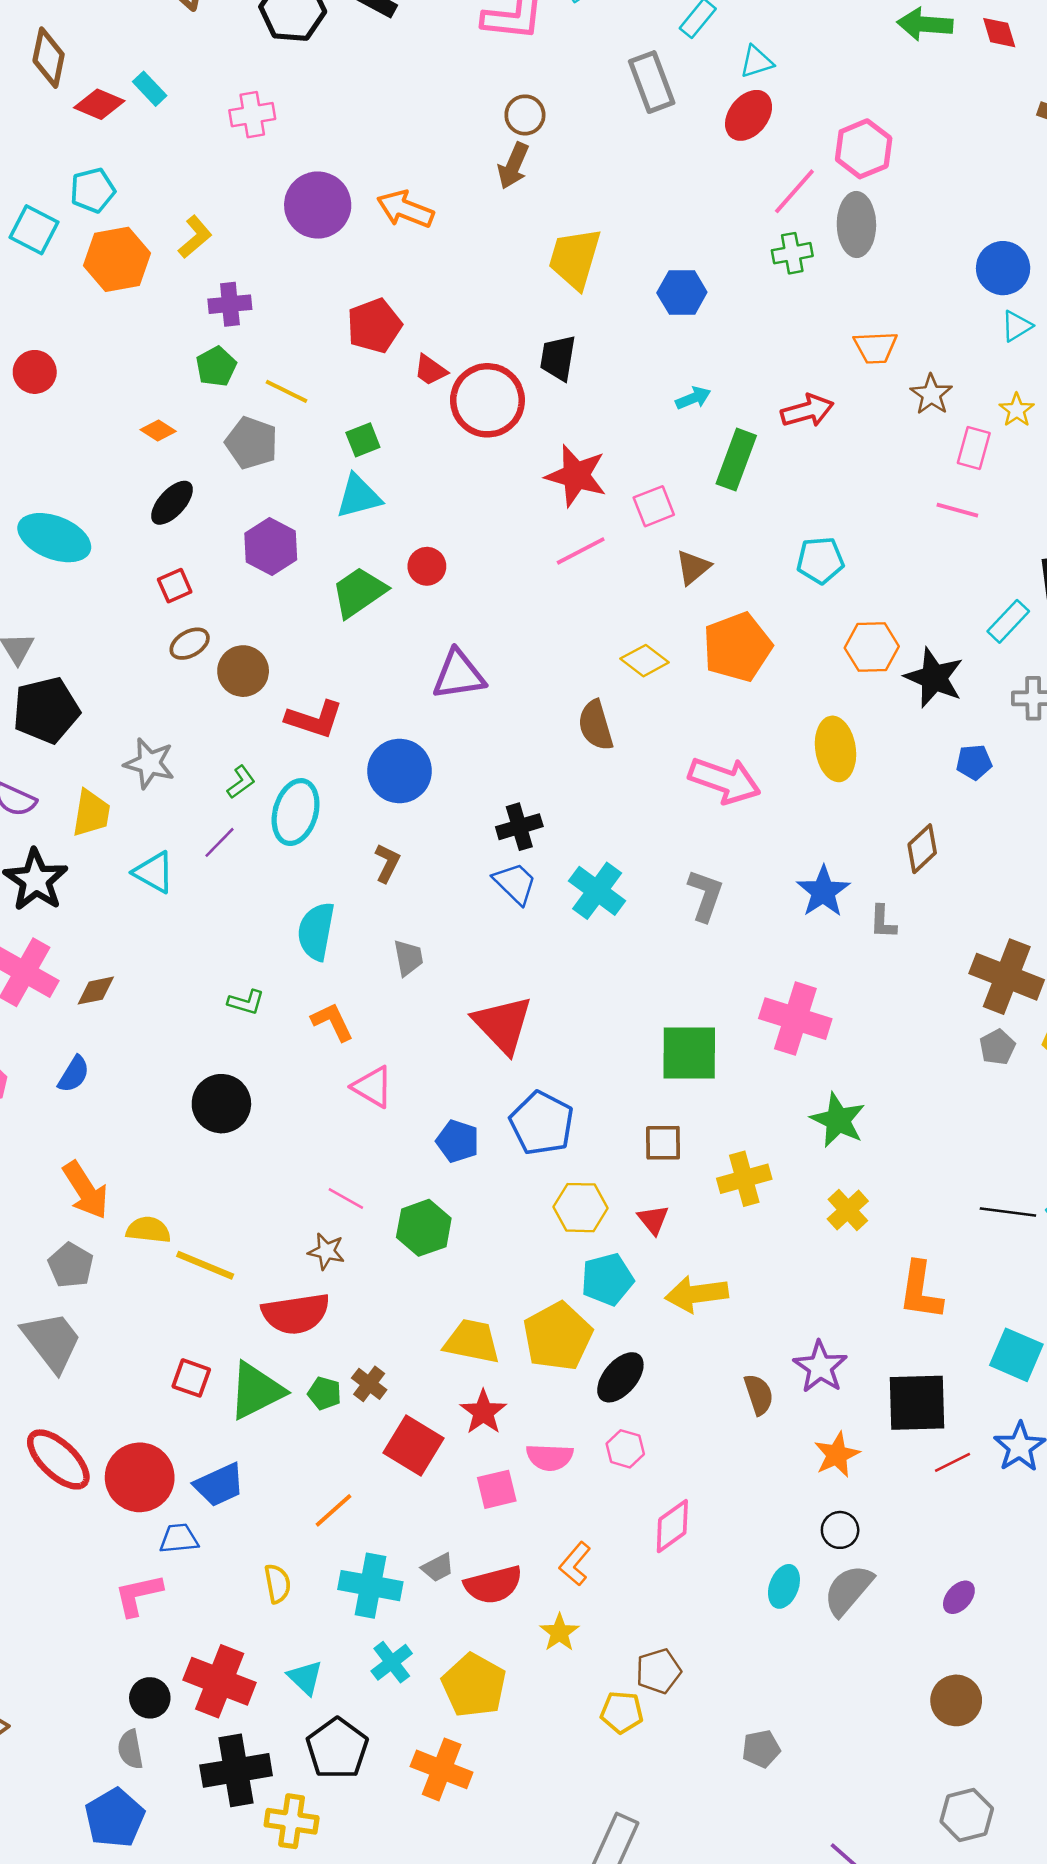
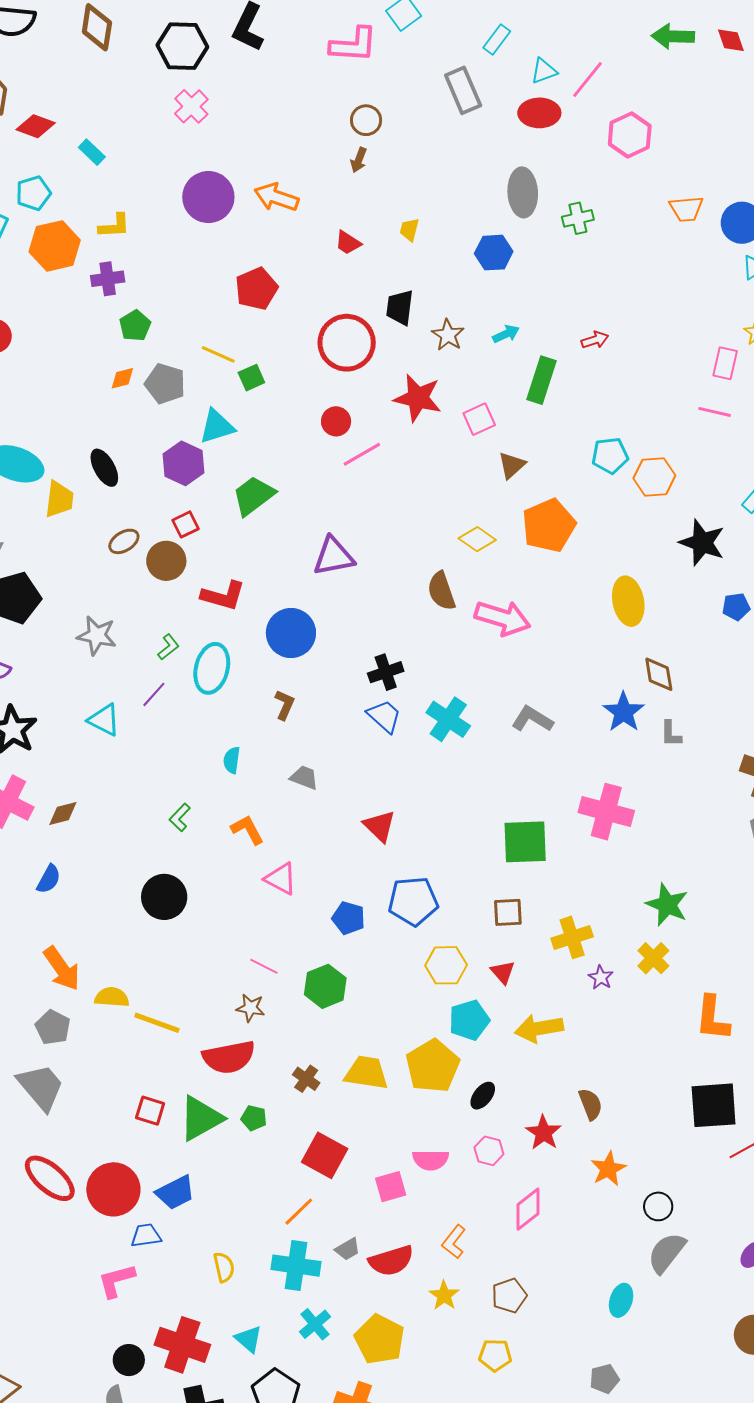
cyan rectangle: (150, 89) -> (92, 152), moved
pink cross: (252, 115) -> (191, 106), moved, turned -32
red ellipse: (749, 115) -> (539, 113), turned 54
brown arrow: (513, 166) -> (359, 160), size x0.7
pink line: (794, 191) -> (587, 80), moved
gray ellipse: (856, 224) -> (523, 192), moved
yellow L-shape: (195, 237) -> (114, 226), turned 40
yellow trapezoid: (575, 258) -> (409, 230), size x0.5
purple cross: (230, 304) -> (108, 279), moved
orange trapezoid: (875, 347) -> (686, 209), moved
red trapezoid: (430, 370) -> (348, 243), moved
yellow line: (287, 391) -> (218, 354), moved
brown star: (931, 394) -> (448, 335), moved
red arrow: (807, 411) -> (595, 340), size x0.7
orange diamond: (158, 431) -> (122, 378), moved, turned -44
cyan triangle: (359, 496) -> (217, 426), moved
black ellipse: (172, 503) -> (104, 468), moved, turned -69
pink line: (581, 551) -> (362, 454), moved
red circle: (427, 566) -> (336, 421), moved
red square: (175, 586) -> (186, 524), moved
orange hexagon: (872, 647) -> (654, 477), moved
pink arrow: (724, 780) -> (503, 618), moved
yellow trapezoid: (91, 813) -> (59, 499), moved
brown diamond: (922, 849) -> (659, 674), moved, turned -54
gray L-shape: (705, 895) -> (532, 719), turned -75
cyan semicircle: (316, 931) -> (232, 760), size x0.6
gray trapezoid: (408, 958) -> (304, 778), turned -56
green L-shape: (246, 1002) -> (180, 817), turned 120
red triangle: (503, 1024) -> (380, 826), size x0.7
green star: (838, 1120) -> (667, 905), moved
blue pentagon: (542, 1123) -> (413, 901), turned -30
purple star: (820, 1367) -> (601, 977), moved, size x0.6
black ellipse: (620, 1377) -> (483, 1096), size x0.7
brown cross: (369, 1384) -> (306, 1079), moved
red star: (483, 1412) -> (544, 1133), moved
orange star: (837, 1455) -> (608, 1169), moved
orange line: (334, 1510) -> (299, 1212), moved
cyan ellipse: (784, 1586) -> (621, 1300), moved
brown pentagon: (659, 1671) -> (509, 1296), moved

